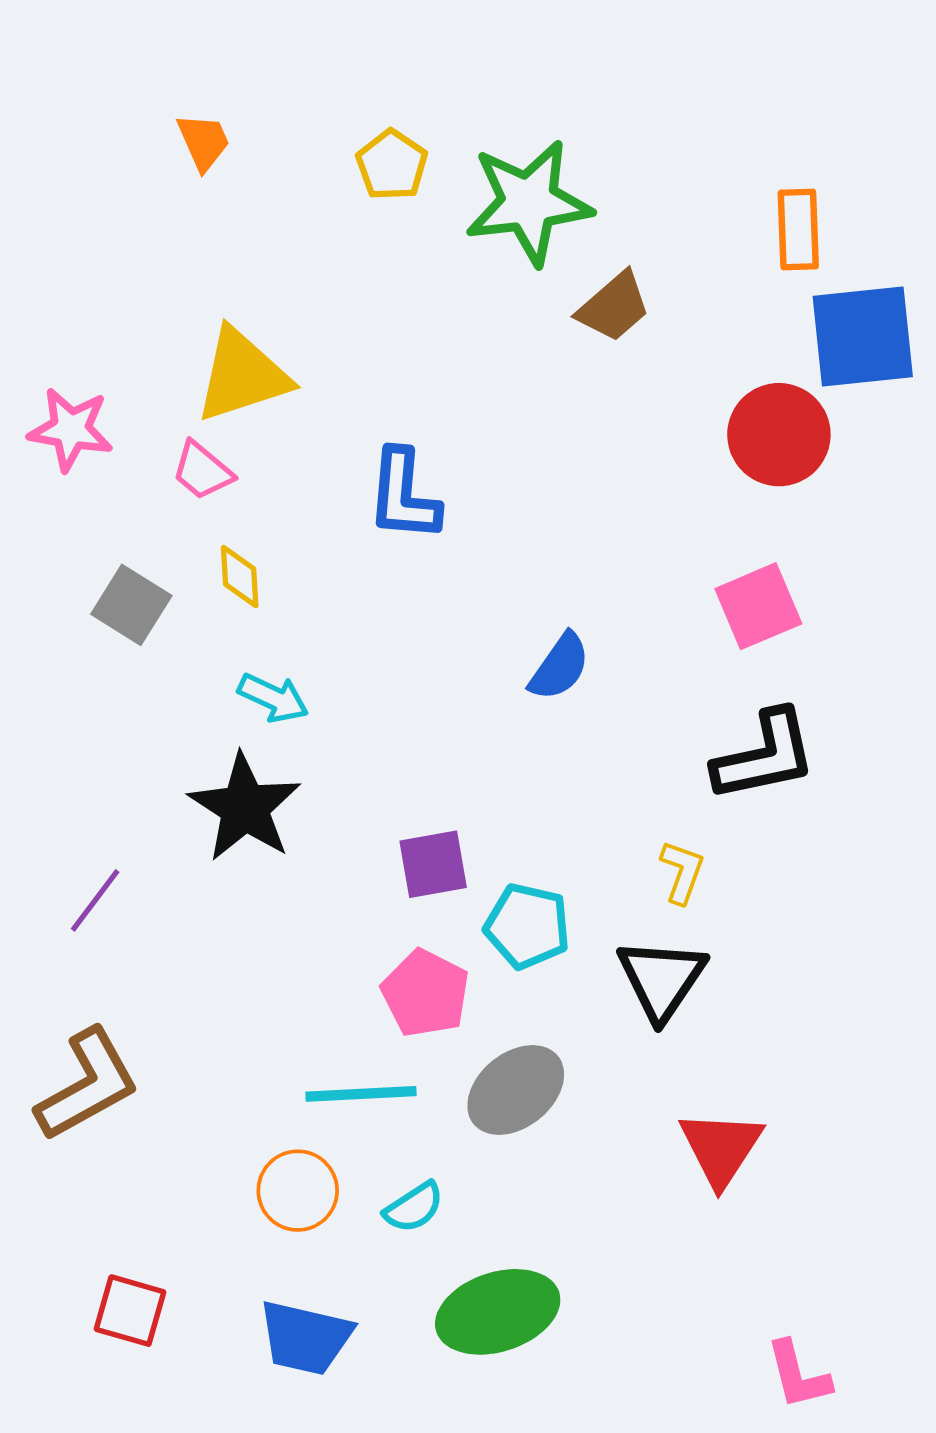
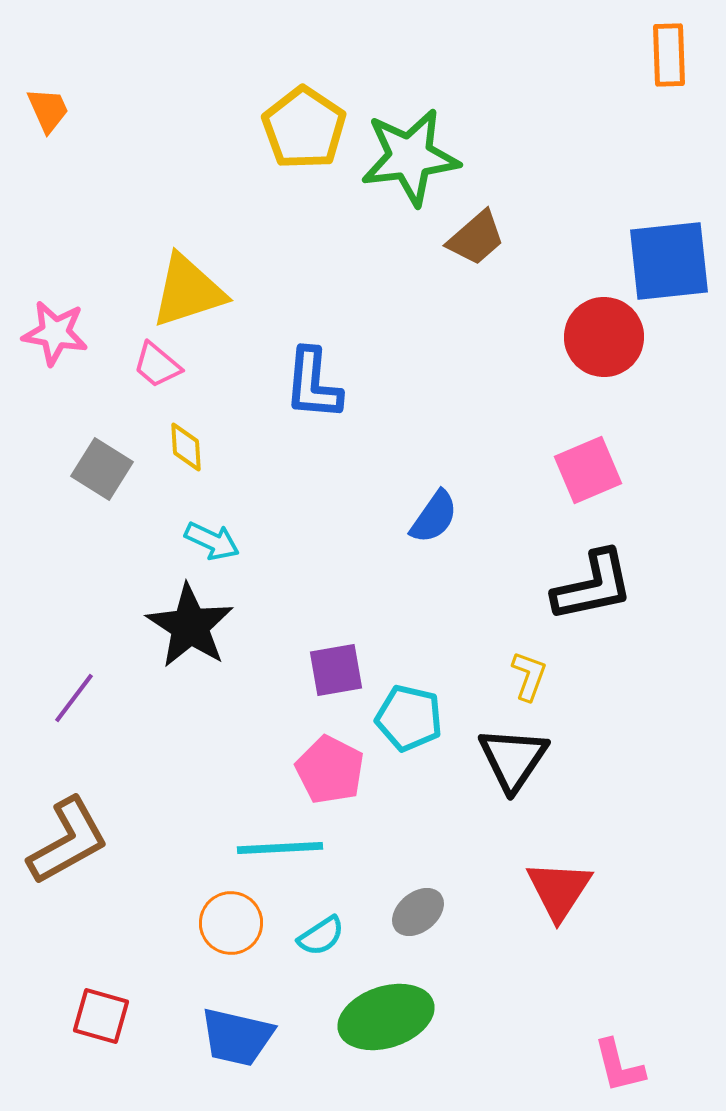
orange trapezoid: (204, 142) -> (48, 110), moved
yellow pentagon: (392, 165) -> (304, 128), size x1.5
orange rectangle: (798, 229) -> (669, 55), moved
gray ellipse: (516, 1090) -> (418, 912), moved, size x0.7

